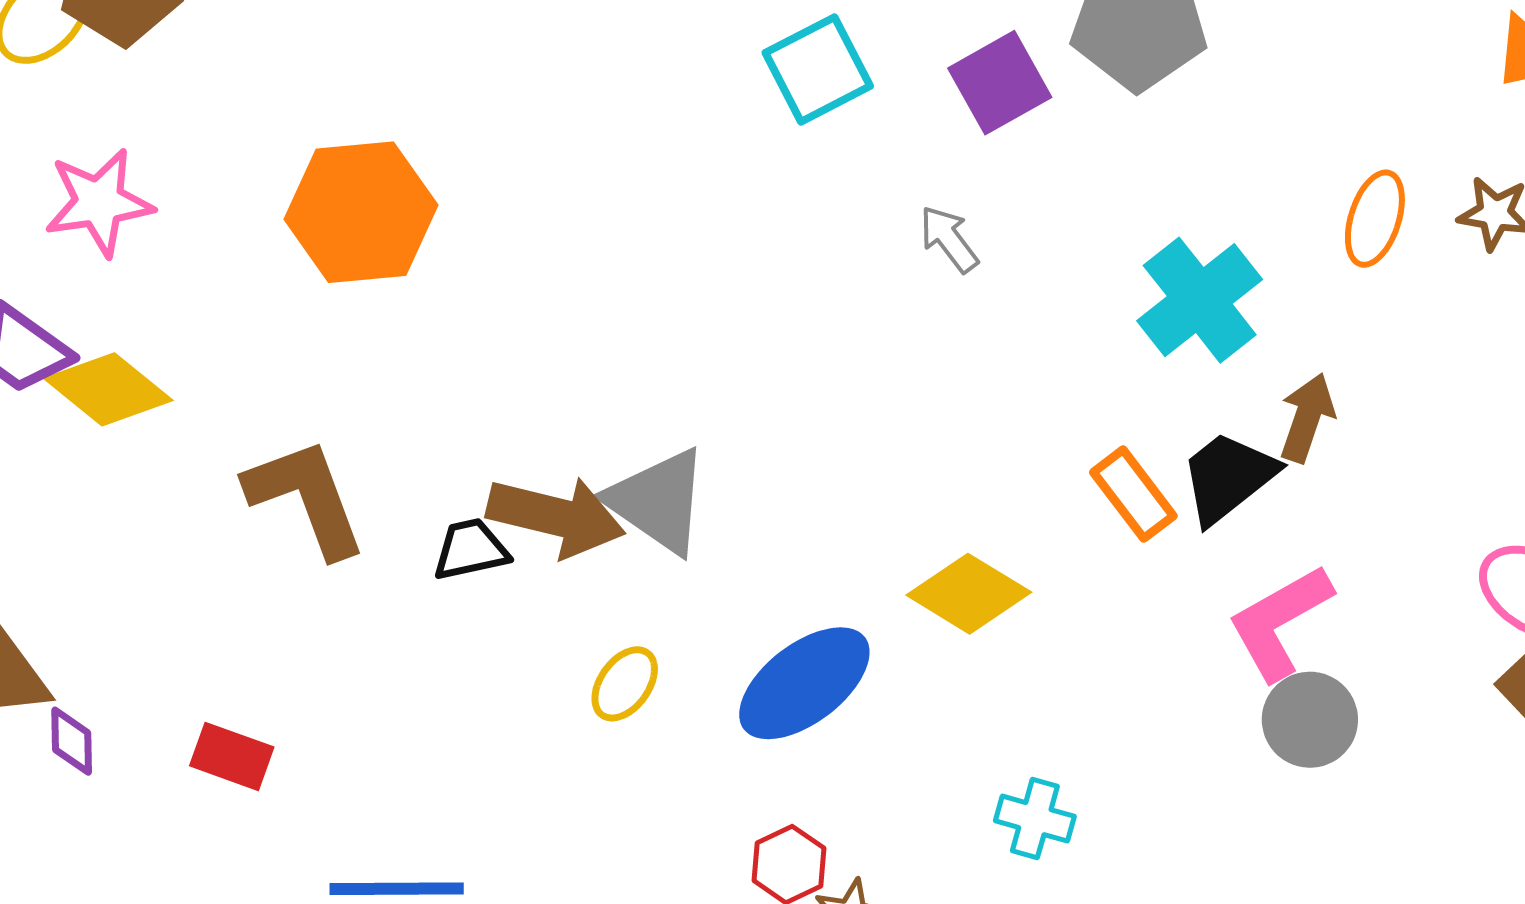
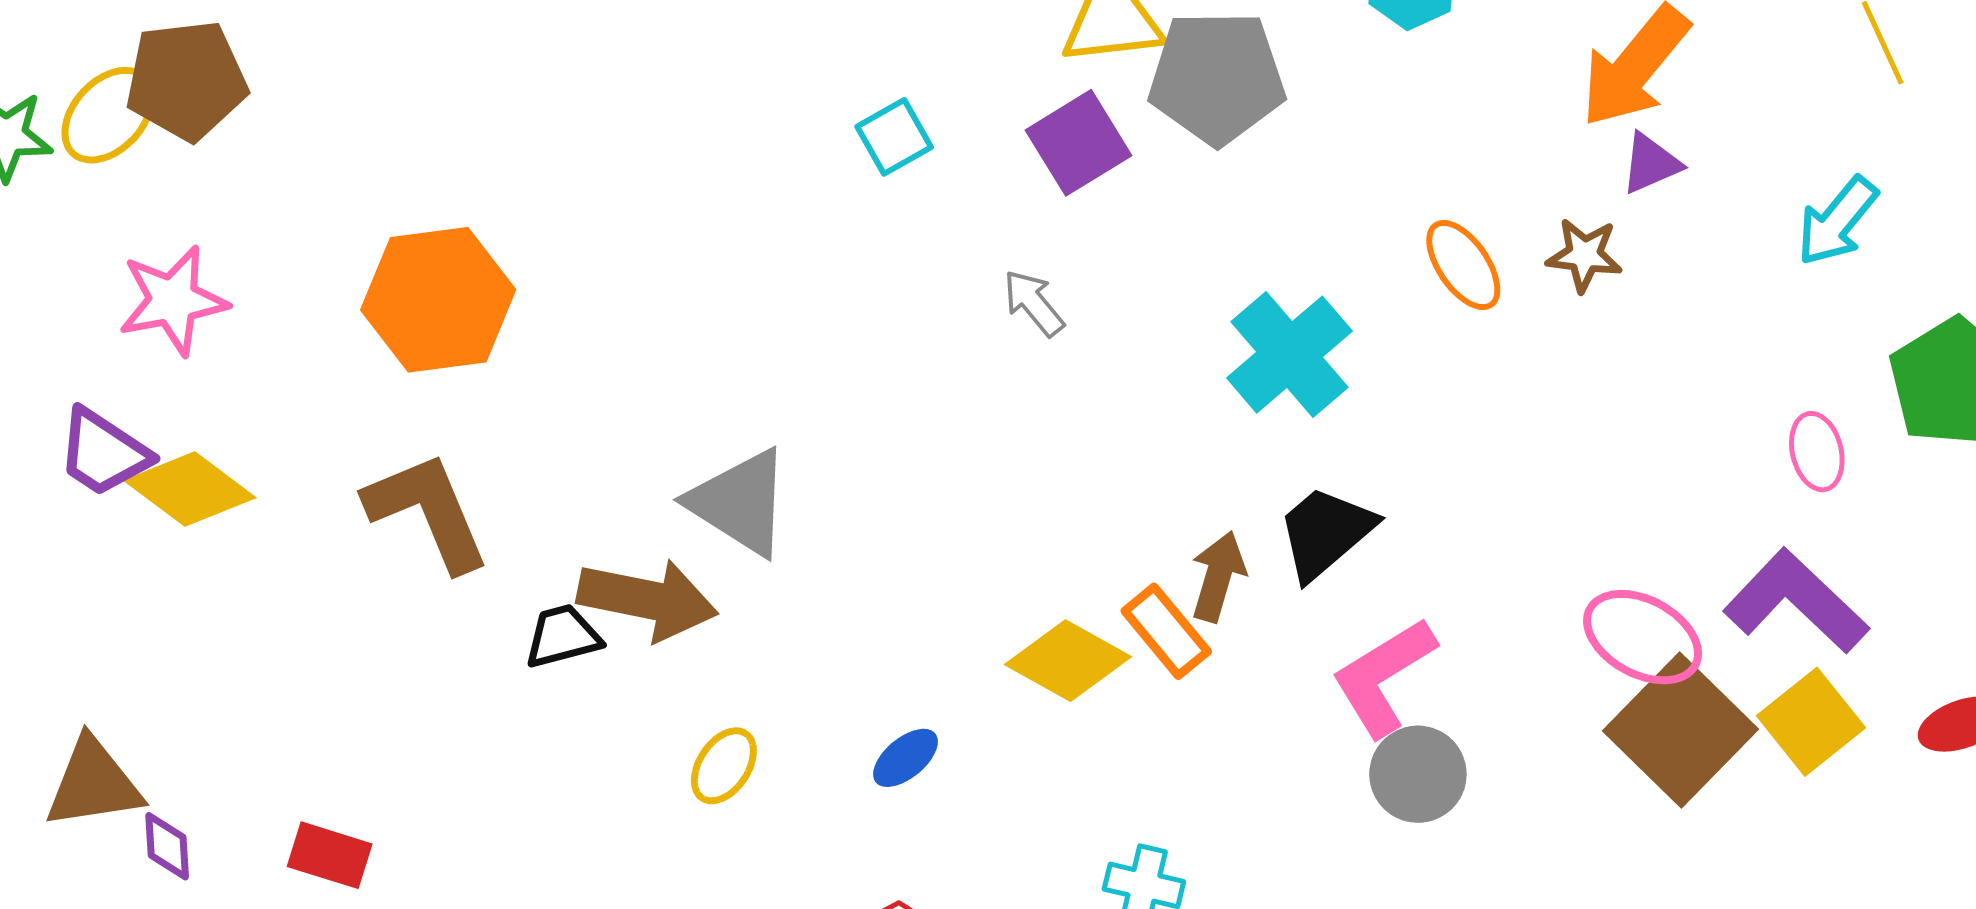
cyan square: (818, 69) -> (894, 137), size x0.7
orange ellipse: (1375, 219) -> (1463, 265), turned -50
brown arrow: (1307, 418) -> (1218, 576), moved
orange rectangle: (1133, 494) -> (1166, 631), moved
brown L-shape: (306, 497) -> (428, 511), moved
gray triangle: (658, 501) -> (740, 502), moved
blue ellipse: (804, 683) -> (905, 758), size x0.5

